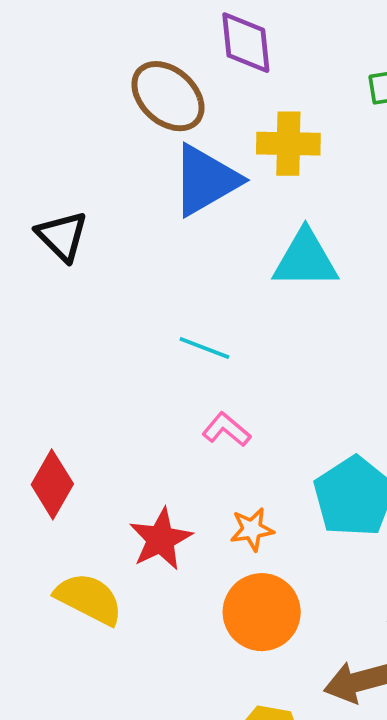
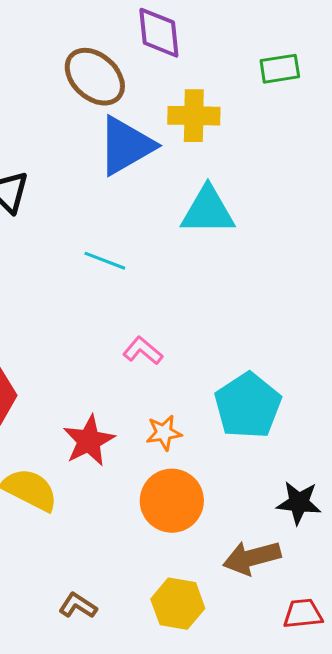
cyan line: (204, 348) -> (105, 261), moved

